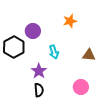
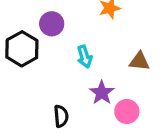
purple star: (39, 71) -> (102, 93), moved

